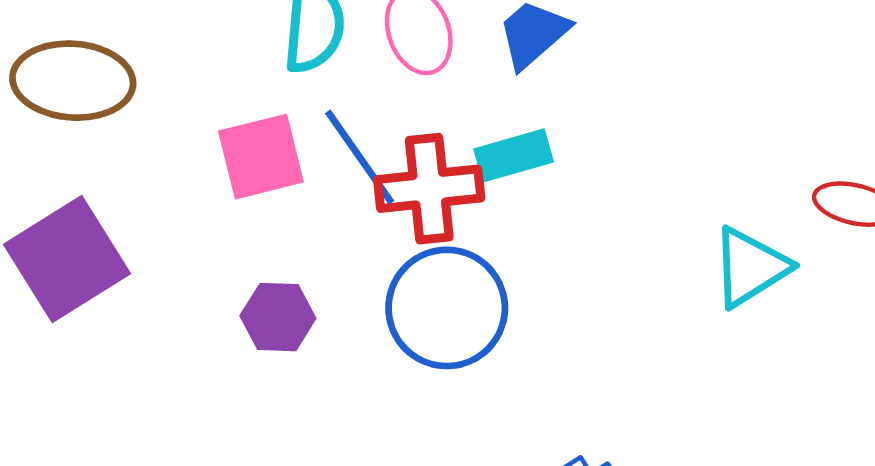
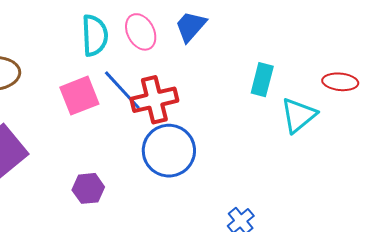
cyan rectangle: (514, 155) -> (262, 80), moved, turned -52
purple hexagon: (278, 317) -> (88, 188), moved

